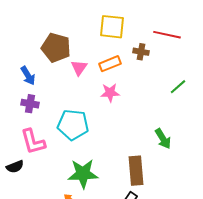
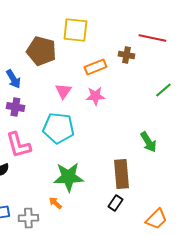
yellow square: (112, 27) -> (75, 30), moved
pink triangle: (79, 68) -> (63, 91), moved

